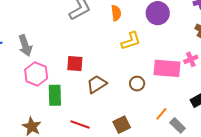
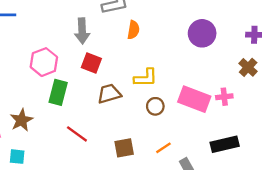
orange semicircle: (116, 13) -> (133, 30), moved
yellow L-shape: (131, 41) -> (146, 78), moved
gray arrow: (25, 45) -> (82, 31), moved
orange line: (161, 114) -> (163, 148), moved

